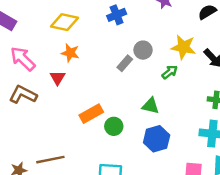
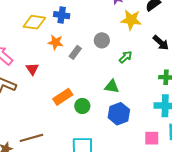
blue cross: (117, 15) -> (62, 15), moved, turned 35
yellow star: (183, 47) -> (131, 20), moved
orange star: (70, 53) -> (56, 42), moved
gray rectangle: (125, 63) -> (75, 52), moved

